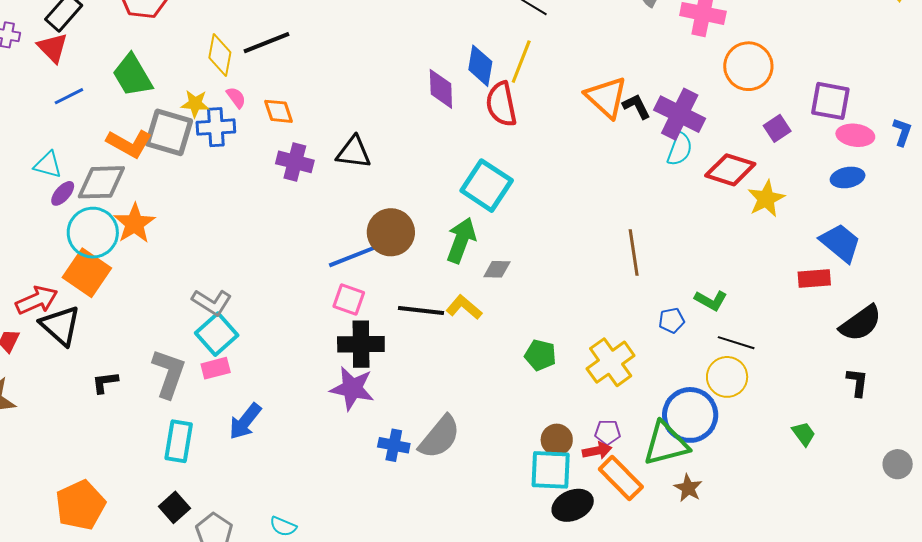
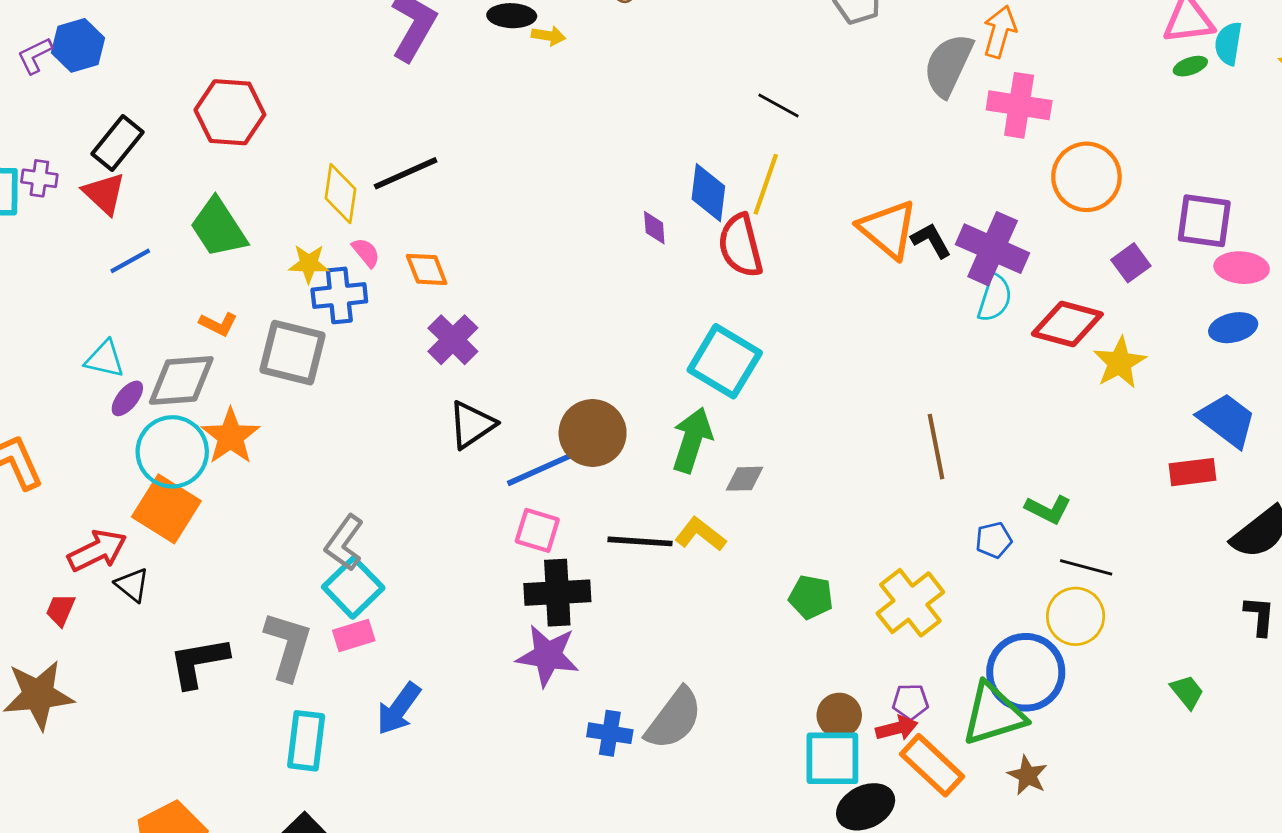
purple diamond: (441, 89) -> (654, 228), size x0.6
gray square: (169, 132) -> (292, 353), moved
orange L-shape: (129, 144) -> (218, 324), size x0.6
black triangle: (354, 152) -> (472, 425), moved, turned -39
purple cross: (295, 162) -> (453, 340), turned 33
gray L-shape: (212, 302) -> (344, 543), turned 96
black triangle: (60, 326) -> (132, 585), size x0.6
black L-shape: (105, 382) -> (199, 662), size x1.6

